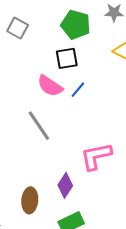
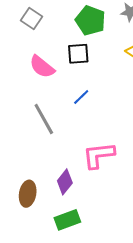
pink semicircle: (50, 86) -> (42, 67), moved
blue line: (78, 90) -> (81, 97), moved

